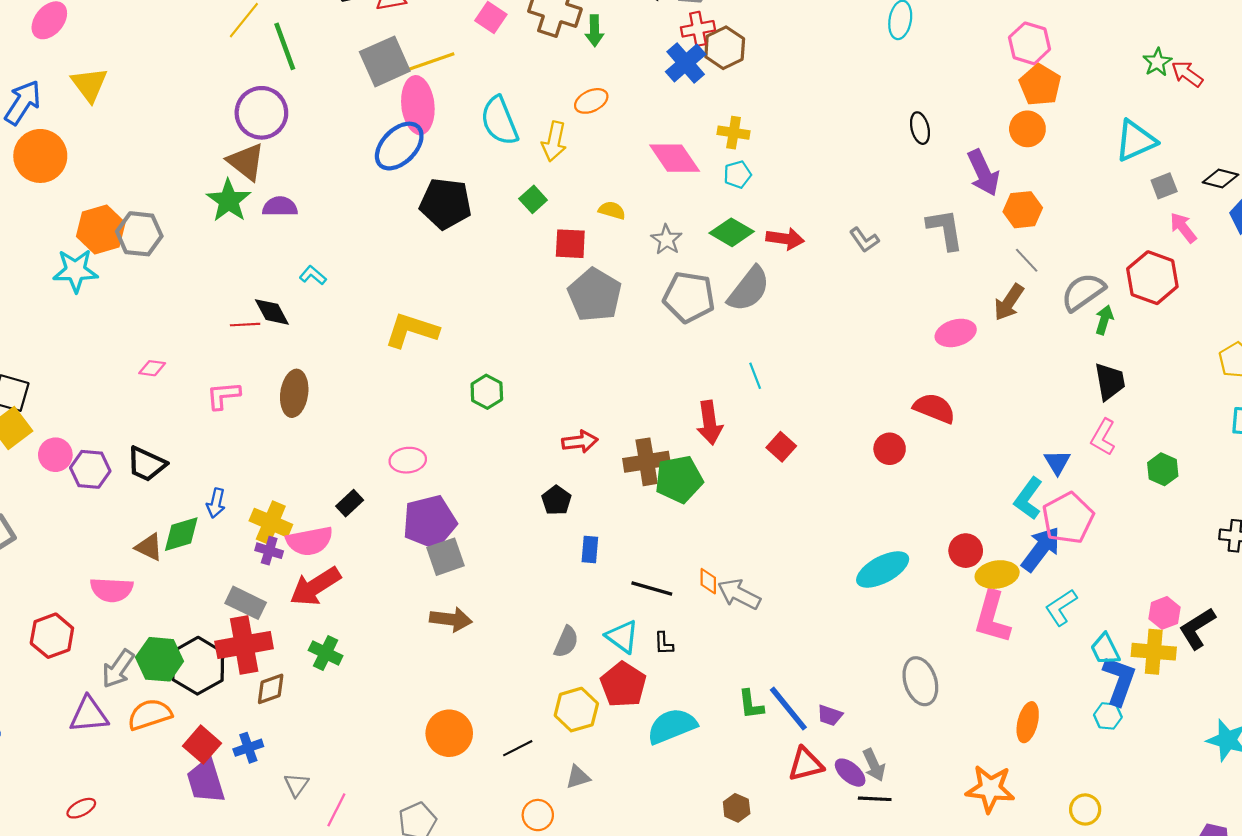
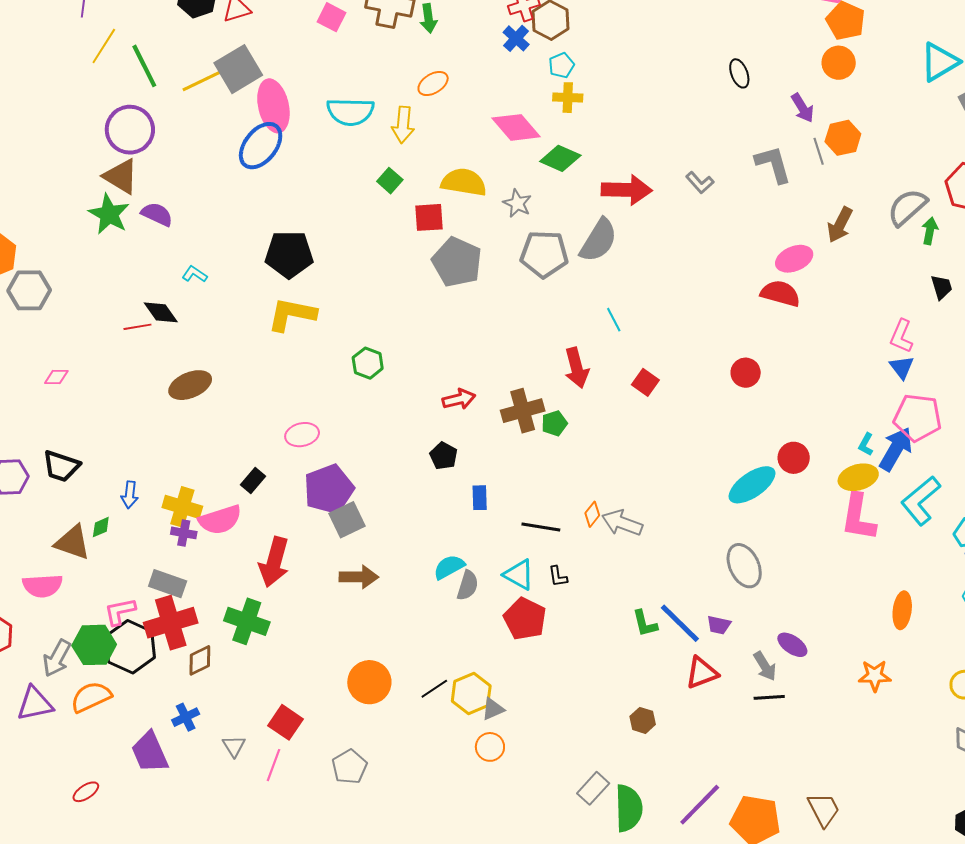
yellow line: (429, 62) -> (205, 79), moved
blue cross: (686, 63) -> (516, 38), size x0.7
cyan semicircle: (499, 121) -> (350, 112), turned -60
purple arrow: (983, 173) -> (803, 108), size x0.7
cyan pentagon: (738, 174) -> (561, 65), moved
black pentagon: (446, 204) -> (289, 254), moved
purple semicircle: (280, 207) -> (157, 214), turned 32
yellow semicircle: (612, 210) -> (464, 182), size x1.8
green diamond: (732, 232) -> (560, 158), moved
gray hexagon: (139, 234) -> (29, 290), moved
red arrow: (785, 239) -> (627, 190), size x1.4
gray line: (1027, 260) -> (819, 151), moved, turned 32
black trapezoid: (1110, 382) -> (942, 287), size x0.7
brown ellipse: (294, 393) -> (190, 385), turned 66
pink L-shape: (223, 395) -> (120, 612), moved
red semicircle: (934, 408) -> (780, 293), moved
pink L-shape: (1103, 437) -> (901, 336), moved
green pentagon: (679, 479) -> (554, 423), size x0.6
cyan L-shape: (1028, 498) -> (866, 444), moved, size x0.6
pink pentagon: (1068, 518) -> (918, 418), turned -30
green diamond: (181, 534) -> (101, 527), size x0.6
brown triangle: (149, 547) -> (73, 542), size x1.4
red circle: (966, 551) -> (794, 458), moved
orange diamond: (708, 581) -> (592, 514), turned 45
red arrow: (315, 586) -> (274, 562), moved, turned -36
cyan L-shape: (1061, 607) -> (921, 501), size x1.4
green cross: (326, 653) -> (247, 621), size x1.4
gray ellipse: (920, 681) -> (744, 566), moved
yellow hexagon: (576, 710) -> (471, 694), moved
cyan semicircle: (672, 726) -> (449, 567), moved, size x0.7
red square: (202, 745) -> (285, 722), moved
purple ellipse: (850, 773) -> (792, 645), moved
orange star: (990, 789) -> (875, 676), size x0.7
red ellipse: (81, 808) -> (86, 792), moved
orange circle: (538, 815) -> (490, 747), moved

